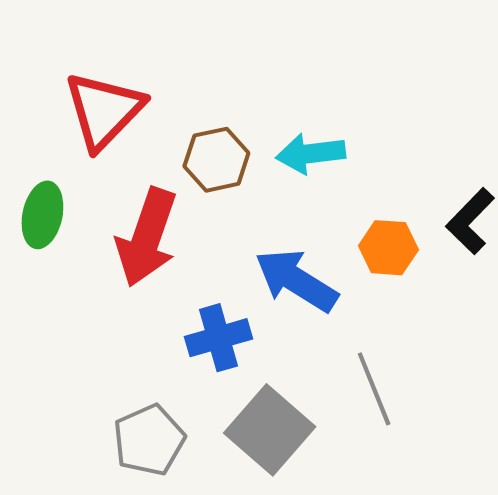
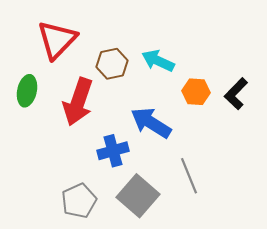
cyan arrow: (311, 154) -> (158, 61), turned 32
orange hexagon: (388, 248) -> (196, 92), moved

